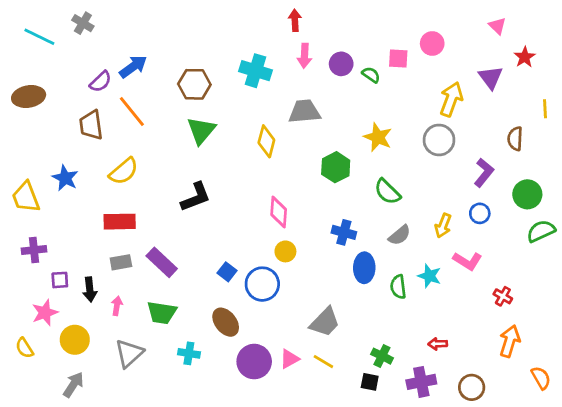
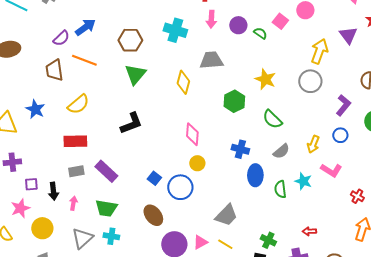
pink square: (398, 58) -> (280, 21), turned 35
orange line: (132, 111) -> (84, 60), turned -30
cyan cross: (189, 353) -> (111, 236), moved

